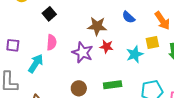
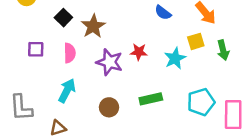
brown star: (97, 26) -> (93, 26), moved, turned -30
purple square: (13, 45) -> (36, 49), moved
cyan arrow: (36, 63) -> (67, 91), moved

